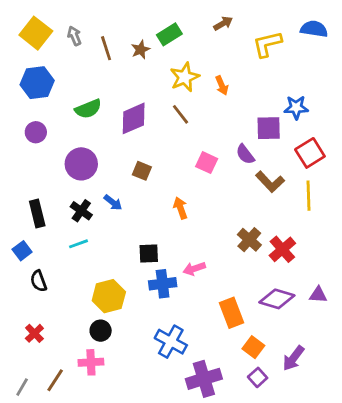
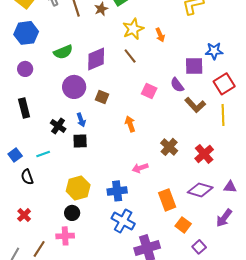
purple circle: (81, 164) -> (74, 87), moved
blue arrow: (113, 202) -> (81, 120), turned 32
black rectangle: (37, 214) -> (24, 108), moved
brown cross: (249, 240) -> (169, 147), moved
cyan line: (79, 244) -> (43, 154), moved
black square: (149, 253) -> (80, 141), moved
blue cross: (163, 284) -> (117, 191), moved
purple arrow: (293, 358) -> (224, 218), moved
purple square: (258, 377) -> (199, 247), moved

